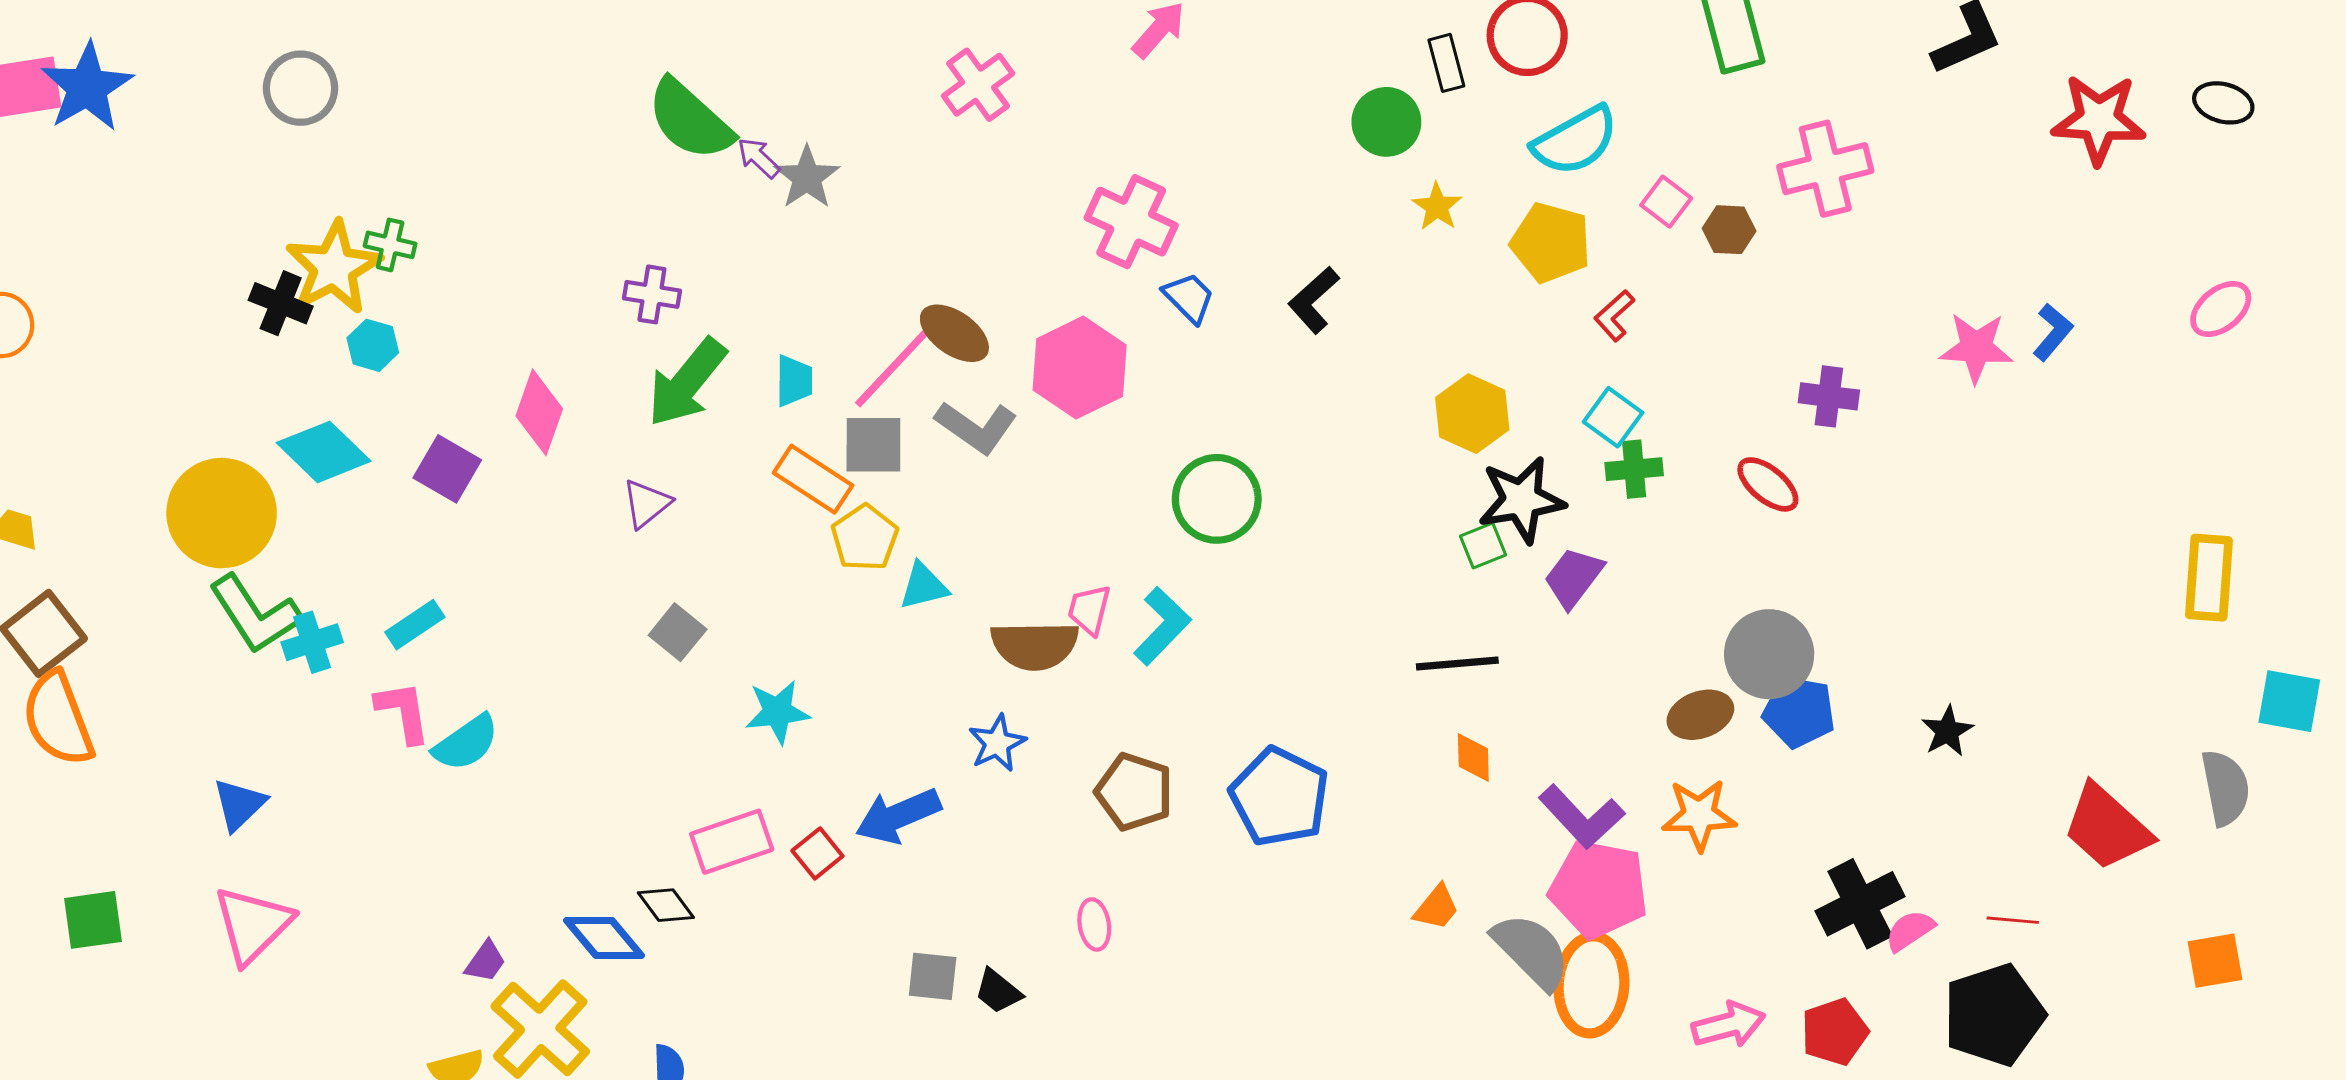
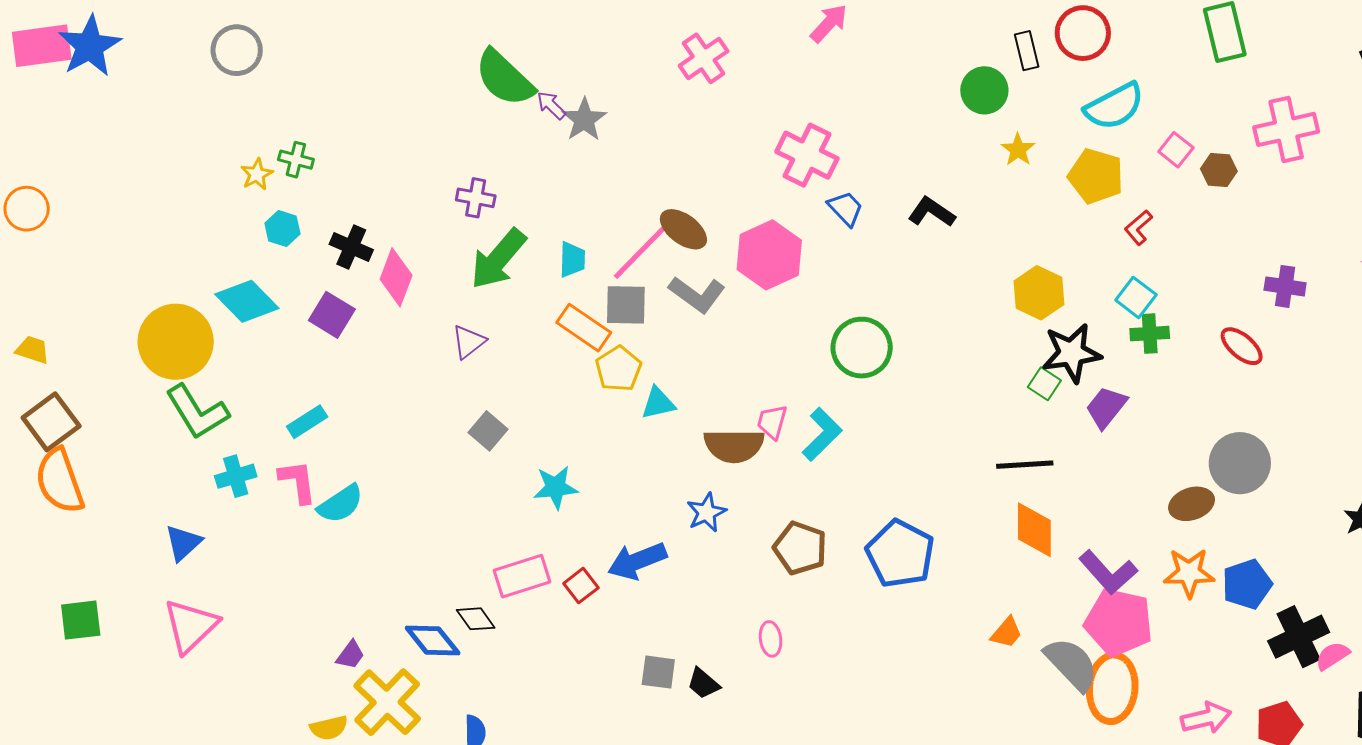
yellow star: (334, 268) -> (257, 174), size x0.5
black L-shape: (1314, 300) -> (932, 212), turned 75
black cross: (281, 303) -> (351, 247), moved
green square: (1483, 545) -> (1044, 384), turned -36
cyan cross: (312, 642) -> (236, 476), moved
blue pentagon: (1799, 712) -> (1247, 584), moved, turned -30
orange diamond: (1473, 757) -> (1034, 530), size x1.6

